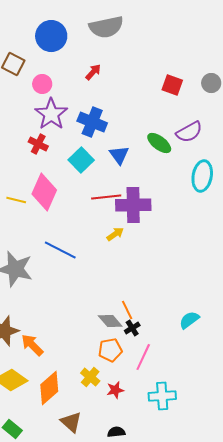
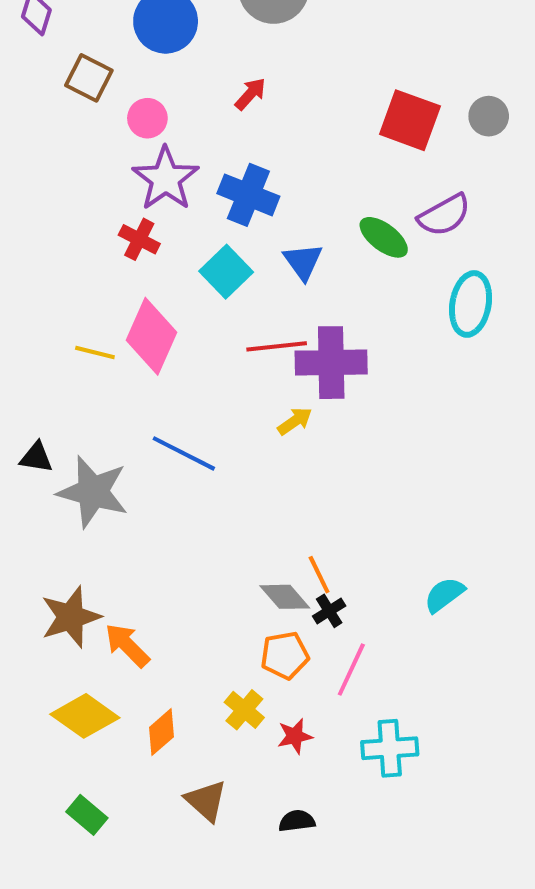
red square: (172, 85) -> (410, 120), size x1.4
orange diamond: (49, 388) -> (162, 732), size x0.7

